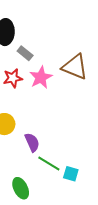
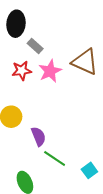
cyan square: (71, 174) -> (89, 170), moved, turned 35

